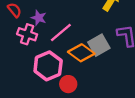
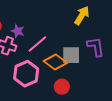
gray square: (99, 45) -> (71, 55), turned 30
red circle: (68, 84) -> (62, 87), moved

